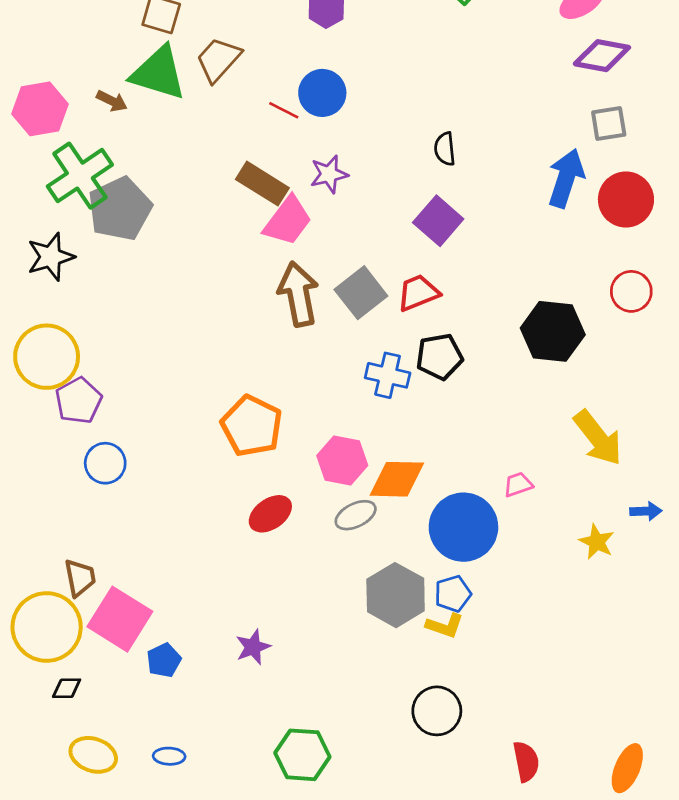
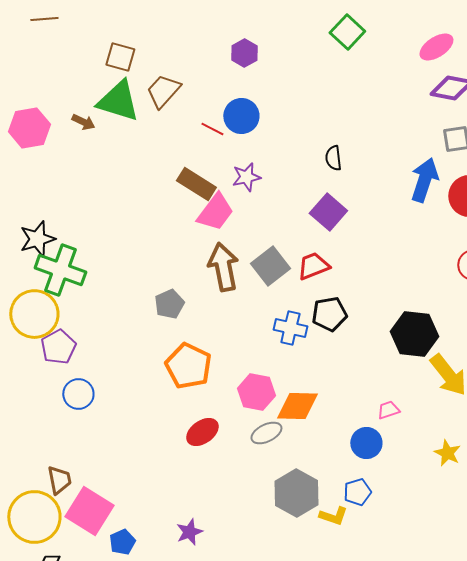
green cross: (80, 176) -> (60, 270), moved, turned -36
gray pentagon: (120, 209) -> (169, 304), moved, size x0.6
black hexagon: (553, 331) -> (414, 334), moved
blue circle: (463, 527) -> (366, 443), moved, size x0.6
blue pentagon: (453, 594) -> (357, 492), moved

